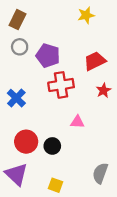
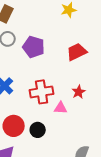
red cross: (61, 85) -> (42, 92), moved
red star: (103, 90) -> (79, 92), moved

